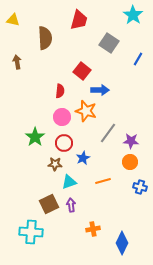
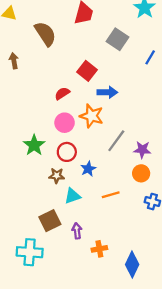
brown semicircle: (45, 38) -> (45, 34), turned -30
red semicircle: (60, 91) -> (62, 93), turned -128
purple arrow: (71, 205) -> (77, 231), moved

